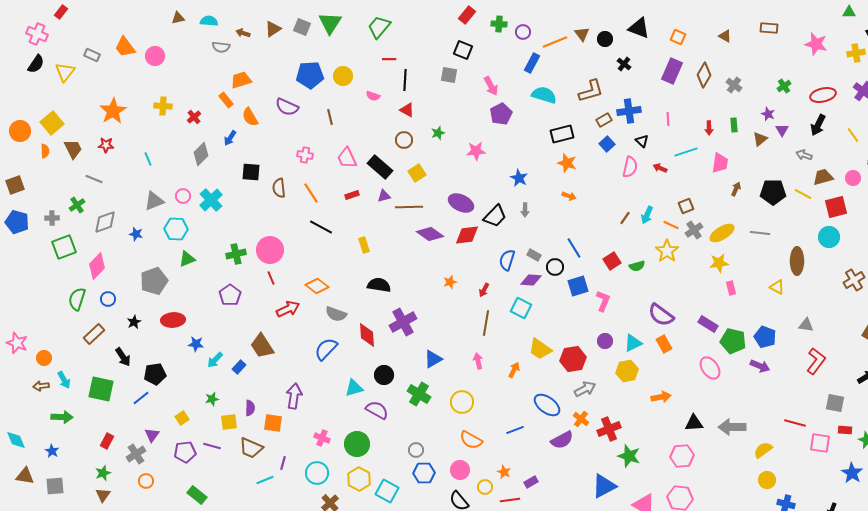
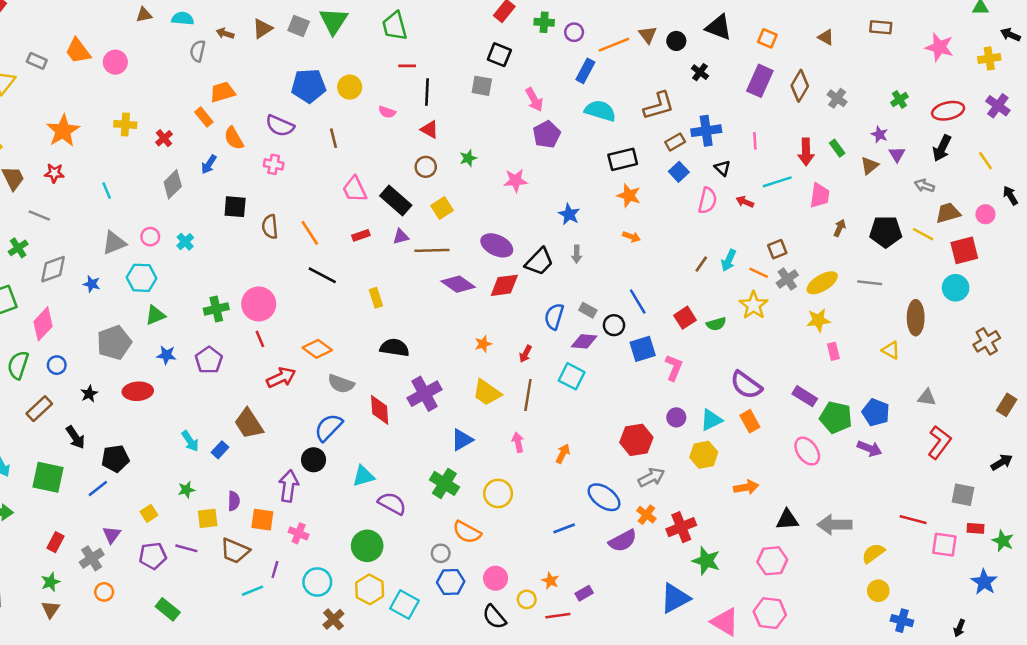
green trapezoid: (379, 27) -> (395, 26), turned -55
gray semicircle: (221, 47) -> (198, 51), turned 96
green rectangle: (734, 125) -> (837, 148), turned -32
red arrow: (709, 128) -> (806, 152), size x1.5
pink cross: (305, 155) -> (274, 164), moved
cyan cross: (211, 200) -> (185, 242), size x0.6
blue star: (196, 344) -> (166, 355), moved
yellow trapezoid: (540, 349) -> (487, 392), moved
cyan arrow: (215, 360) -> (190, 441), turned -78
black circle: (384, 375) -> (314, 460), moved
pink cross: (322, 438) -> (299, 533), moved
orange semicircle: (471, 440) -> (467, 532), moved

